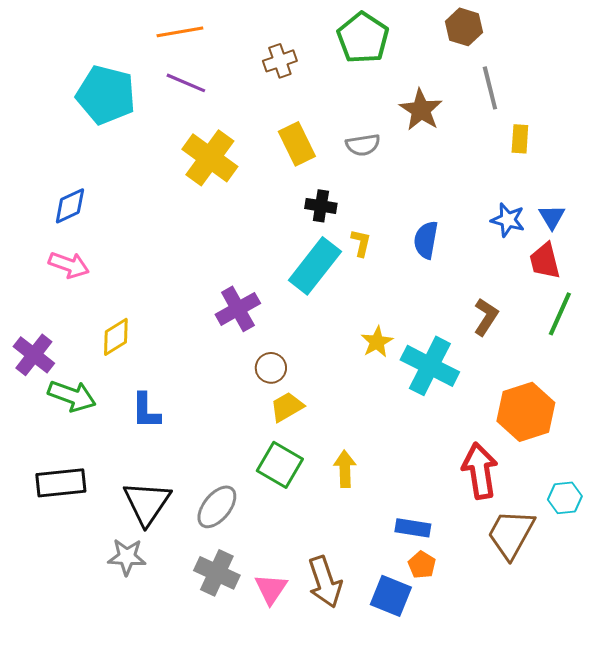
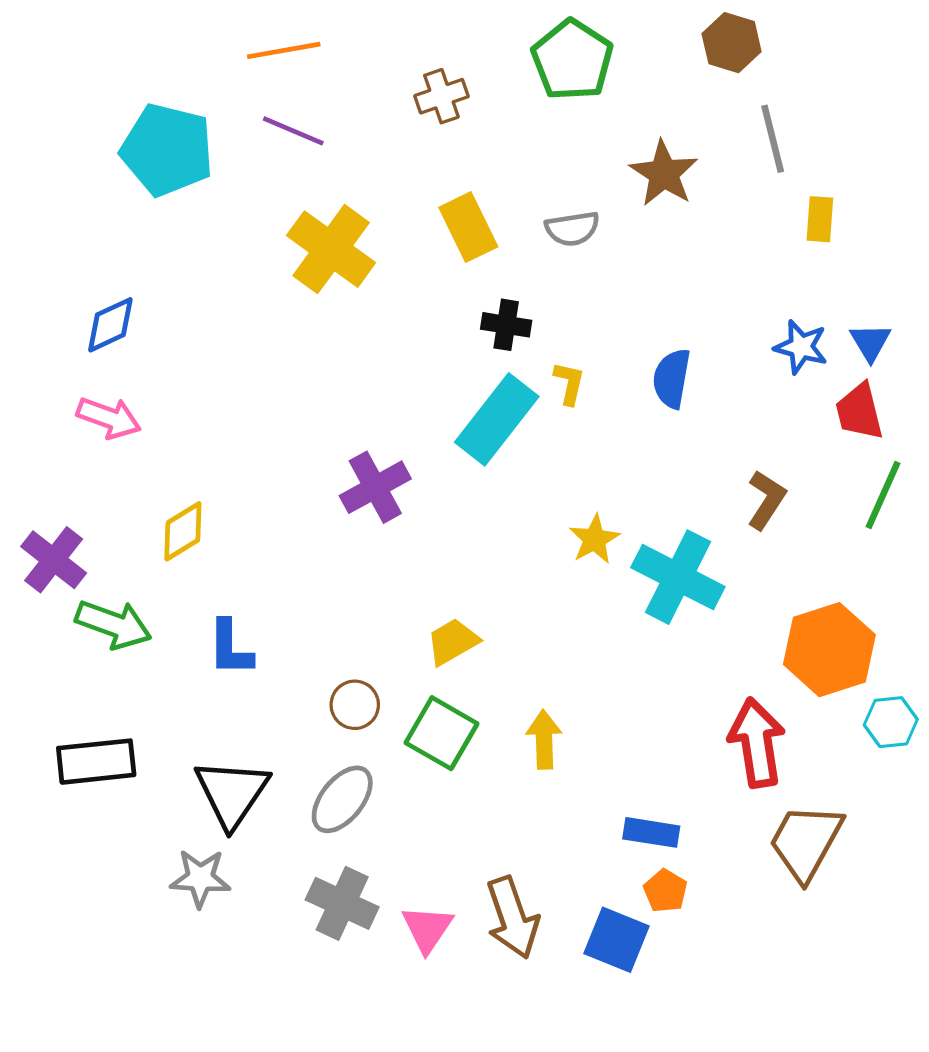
brown circle: (271, 368) -> (355, 705), moved
cyan hexagon: (565, 498) -> (891, 722), moved

